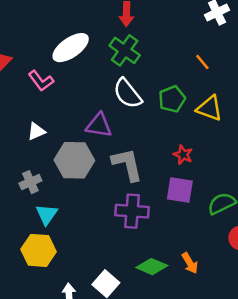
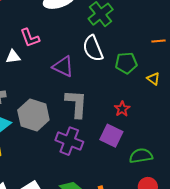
orange line: (202, 62) -> (158, 41), turned -72
pink L-shape: (41, 81) -> (30, 38), moved
yellow triangle: (209, 108) -> (153, 79), size x0.6
gray hexagon: (74, 160) -> (33, 115), moved

